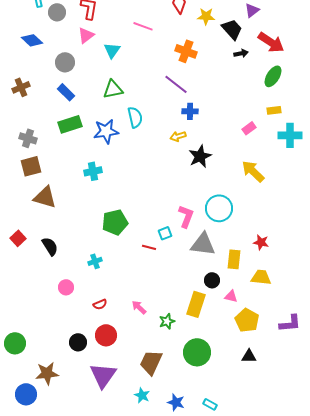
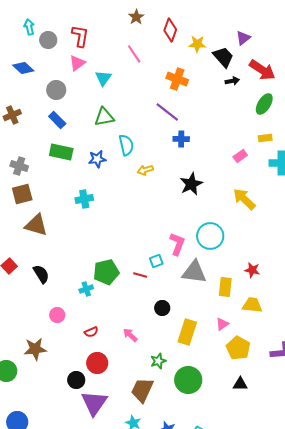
pink line: (143, 26) -> (134, 54), turned 36
green rectangle: (70, 124) -> (61, 152), turned 30
blue star: (106, 131) -> (97, 159), size x0.7
yellow arrow: (178, 136) -> (145, 170), moved
green pentagon: (115, 222) -> (106, 272), moved
black circle: (212, 280) -> (162, 308), moved
pink triangle: (231, 296) -> (222, 324), turned -48
green star: (167, 321) -> (158, 361), moved
black circle: (78, 342) -> (76, 380), moved
brown star: (47, 373) -> (35, 349), moved

